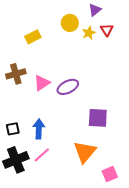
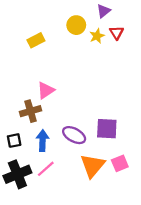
brown cross: (16, 74) -> (31, 111), moved
purple ellipse: (68, 87) -> (74, 135), moved, turned 55
pink square: (110, 174) -> (120, 163), moved

